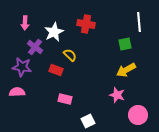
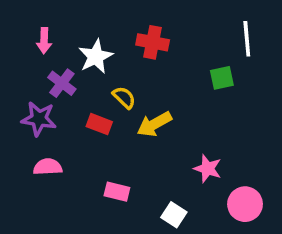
yellow arrow: (126, 70) -> (154, 124), moved
pink semicircle: (17, 92) -> (48, 167), moved
pink rectangle: (65, 99) -> (117, 192), moved
white square: (88, 121) -> (174, 215), moved, turned -32

